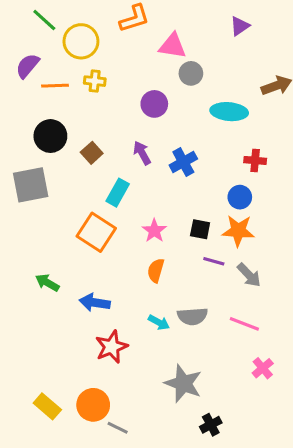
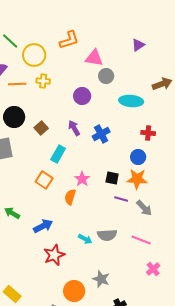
orange square: (96, 232) -> (44, 180), size x0.7
orange semicircle: (156, 270) -> (70, 197), moved
blue arrow: (95, 303) -> (43, 226), turned 144
gray star: (183, 383) -> (101, 279), size x0.7
orange circle: (93, 405) -> (74, 291), moved

